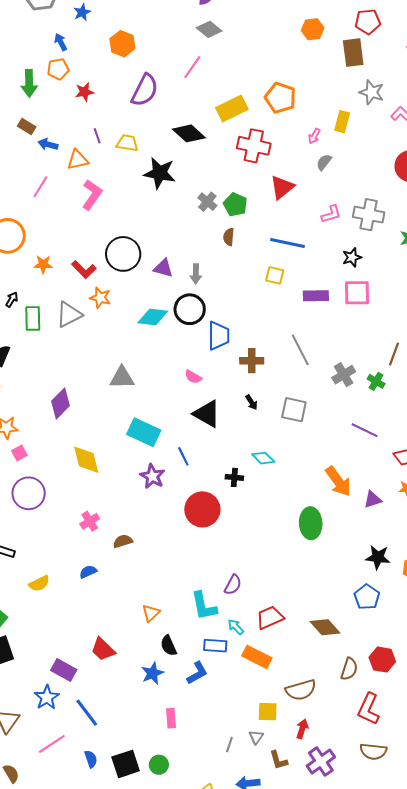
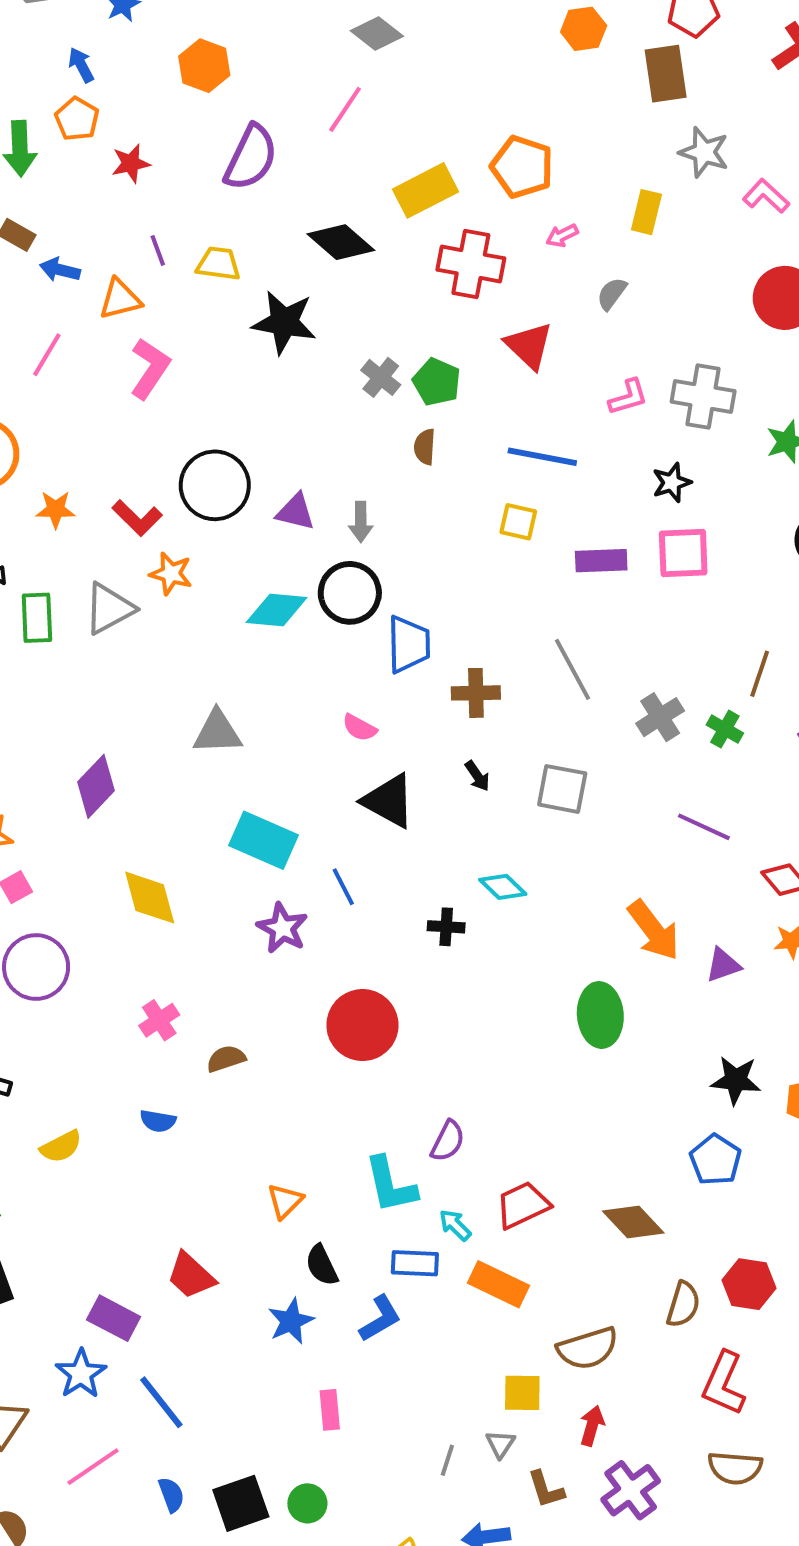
orange pentagon: (58, 69) -> (77, 119), turned -30
pink arrow: (314, 136) -> (562, 236), moved, turned 35
red triangle: (282, 187) -> (529, 346), turned -36
red circle: (202, 509) -> (362, 1025), moved
blue semicircle: (88, 572) -> (158, 1121), turned -144

